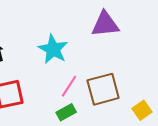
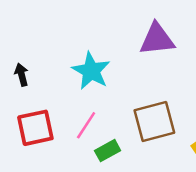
pink line: (69, 86) -> (86, 125), moved

